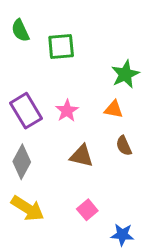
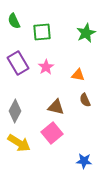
green star: (125, 74) -> (86, 33), moved
purple rectangle: (26, 111) -> (18, 63), moved
pink star: (67, 111) -> (46, 67), moved
pink square: (87, 210) -> (52, 133), moved, size x1.5

